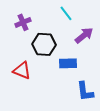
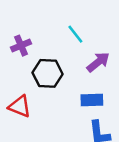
blue rectangle: (68, 63) -> (92, 100), moved

